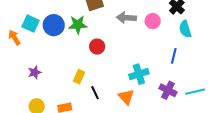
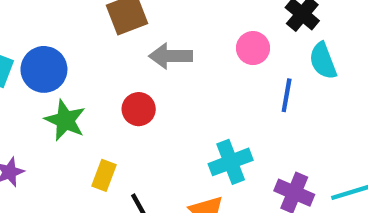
gray arrow: (126, 18) -> (171, 56), moved
green star: (78, 25) -> (65, 120), moved, turned 30
blue line: (174, 56) -> (287, 95), moved

